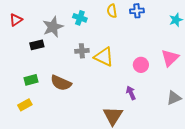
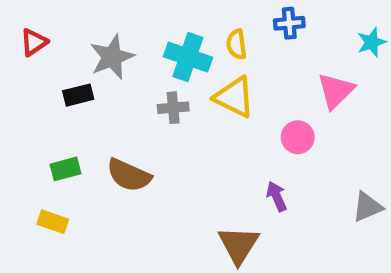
yellow semicircle: (112, 11) -> (236, 44), moved
cyan cross: (80, 18) -> (188, 57), moved, size x1.5
yellow triangle: (104, 57) -> (234, 97), moved
pink triangle: (170, 58) -> (336, 91), moved
yellow rectangle: (25, 105) -> (53, 222), turned 48

